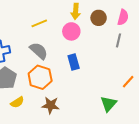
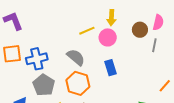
brown circle: (99, 18) -> (140, 30), moved
yellow line: (39, 23) -> (87, 31), moved

